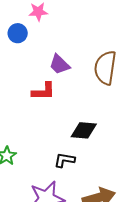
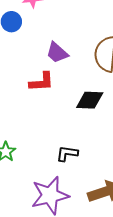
black diamond: (84, 130) -> (90, 100), moved

